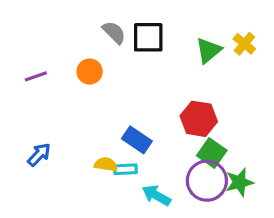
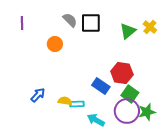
purple line: (36, 76) -> (22, 23), moved, turned -72
blue rectangle: (137, 140) -> (101, 86), moved
blue arrow: (39, 155) -> (38, 95), moved

